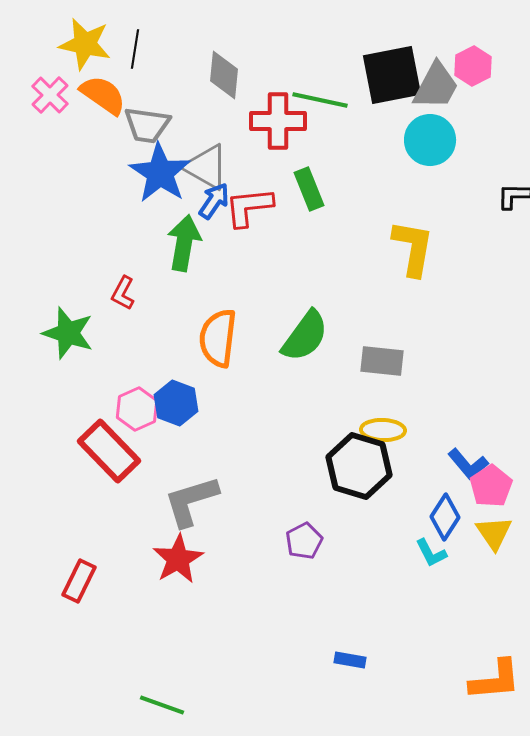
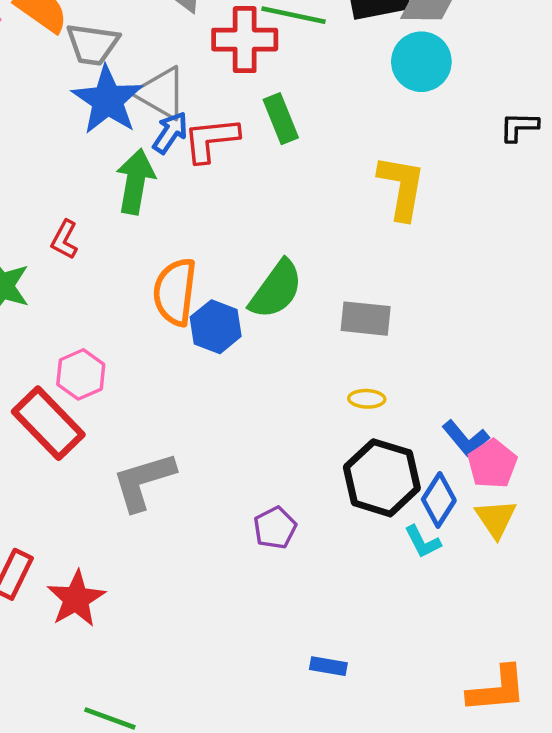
blue hexagon: (176, 403) -> (216, 327), moved
yellow ellipse: (383, 430) -> (367, 399), size x0.7
black hexagon: (359, 466) -> (382, 478), moved
red star: (178, 559) -> (76, 599), moved

